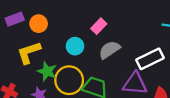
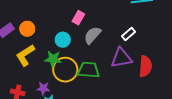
white rectangle: (150, 59) -> (129, 34), size x0.6
green star: (47, 71) -> (53, 59), moved

